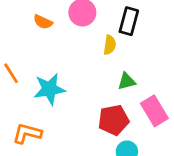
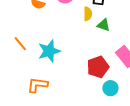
green triangle: (127, 81) -> (104, 25), moved, turned 40

